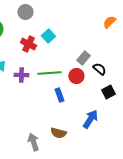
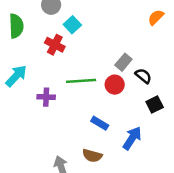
cyan square: (48, 36) -> (72, 25), moved
purple cross: (21, 75) -> (46, 97), moved
blue rectangle: (59, 95) -> (100, 123), moved, turned -40

